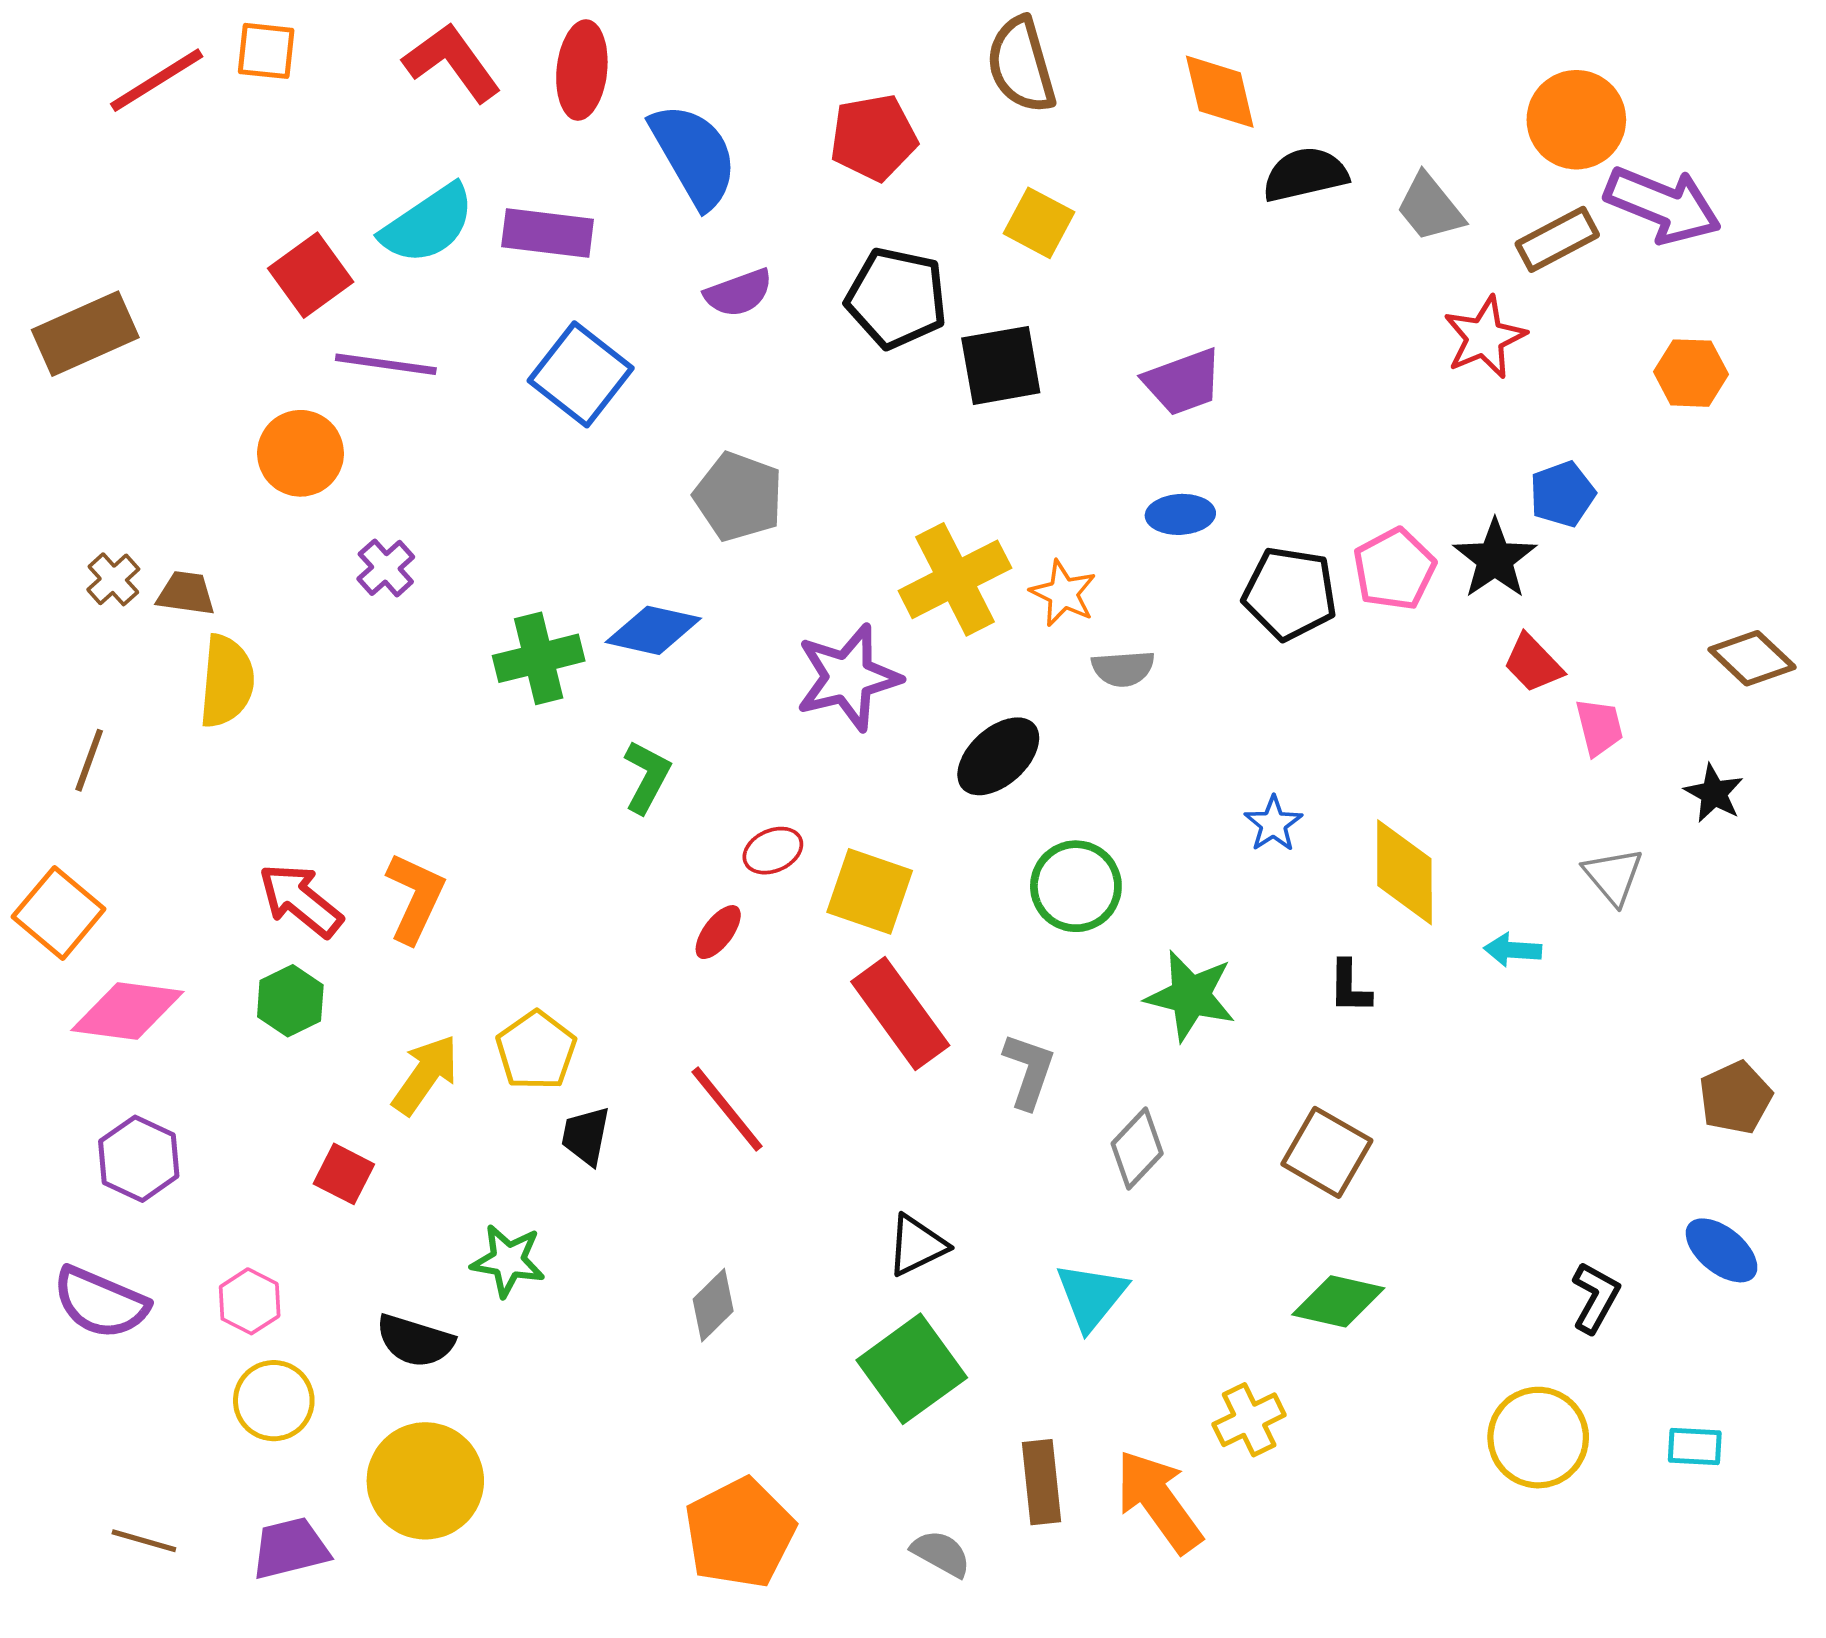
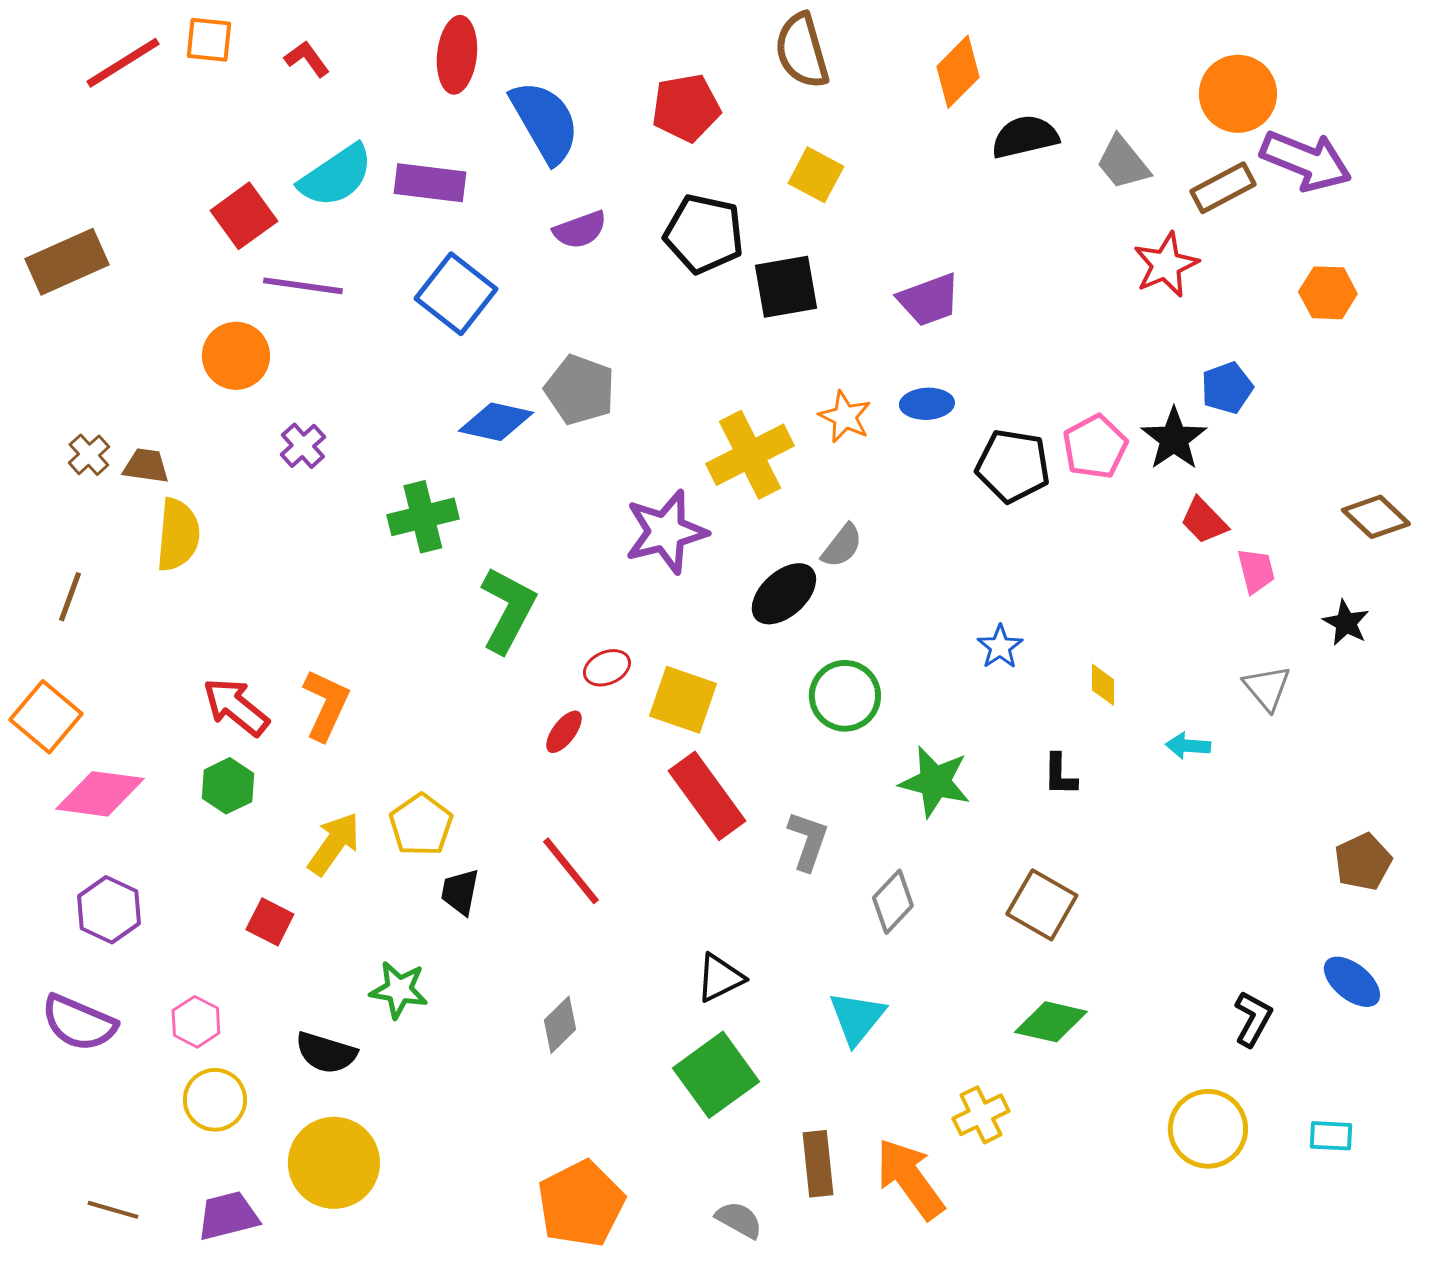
red L-shape: (452, 62) -> (307, 59), moved, size x0.6
orange diamond: (1220, 92) -> (958, 72), turned 58
orange star: (1063, 593) -> (845, 417), moved
blue diamond: (653, 630) -> (496, 422), moved
gray semicircle: (1123, 668) -> (842, 546), moved, turned -48
green L-shape: (647, 777) -> (508, 610), size x1.5
yellow diamond: (1404, 872) -> (1103, 685), size x0.5

